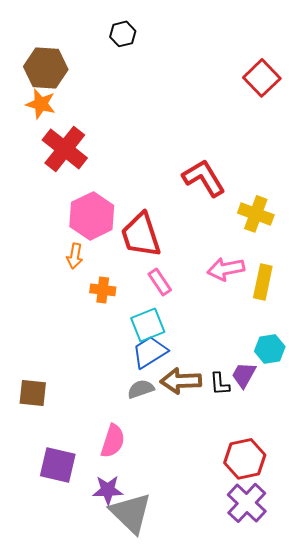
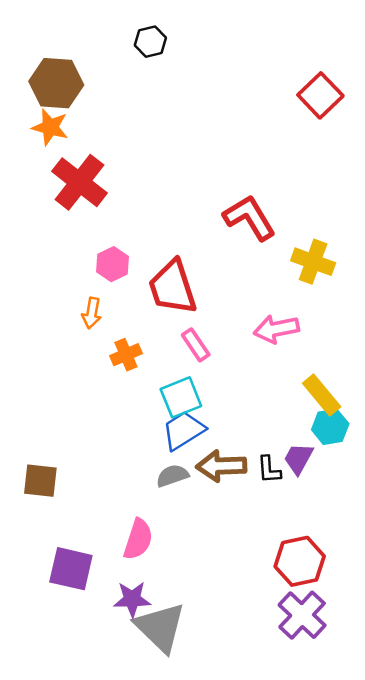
pink hexagon: (92, 216) -> (113, 264), size x0.6
yellow rectangle: (263, 282) -> (322, 395), moved, turned -52
orange cross: (103, 290) -> (126, 355), turned -30

